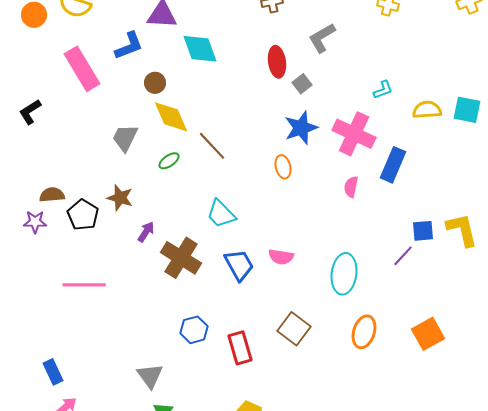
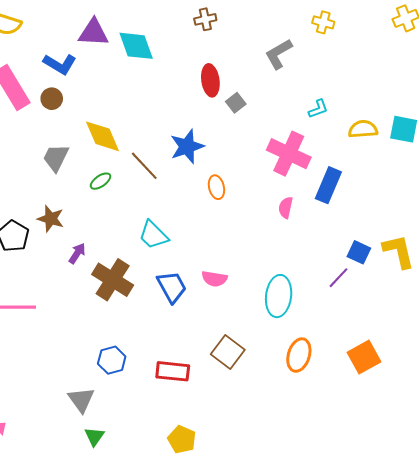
gray L-shape: (322, 38) -> (279, 54), moved
blue L-shape: (129, 46) -> (60, 64), turned 52
cyan diamond: (200, 49) -> (136, 46), moved
brown circle: (155, 83) -> (52, 99), moved
blue star: (301, 128) -> (187, 146), moved
blue square: (423, 231) -> (359, 252), turned 30
blue hexagon: (194, 330) -> (112, 360), moved
red rectangle: (240, 348) -> (173, 371), turned -68

